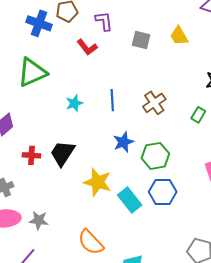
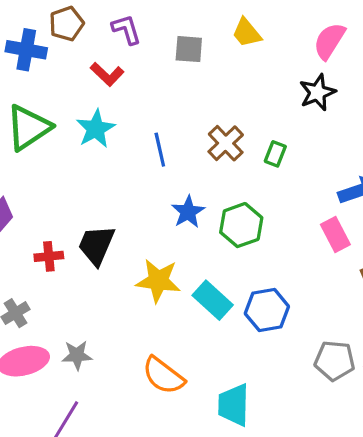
cyan star: (74, 103) -> (96, 129), moved, size x1.4
green rectangle: (198, 115) -> (275, 154), moved
blue hexagon: (163, 192) -> (267, 310), moved

